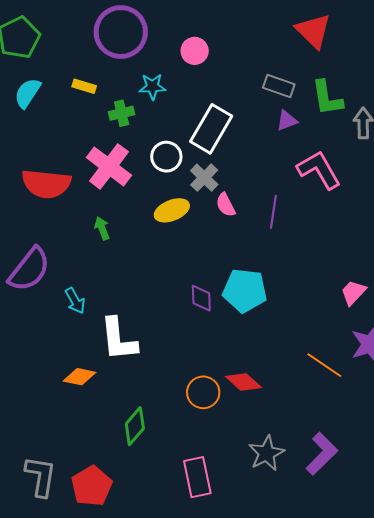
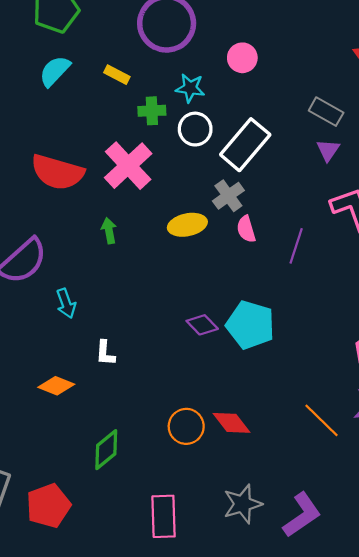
purple triangle: (287, 120) -> (328, 150), turned -45
white circle: (166, 157) -> (195, 129), moved
purple diamond: (201, 298) -> (202, 325), turned -52
white L-shape: (118, 339) -> (105, 353), size x0.5

